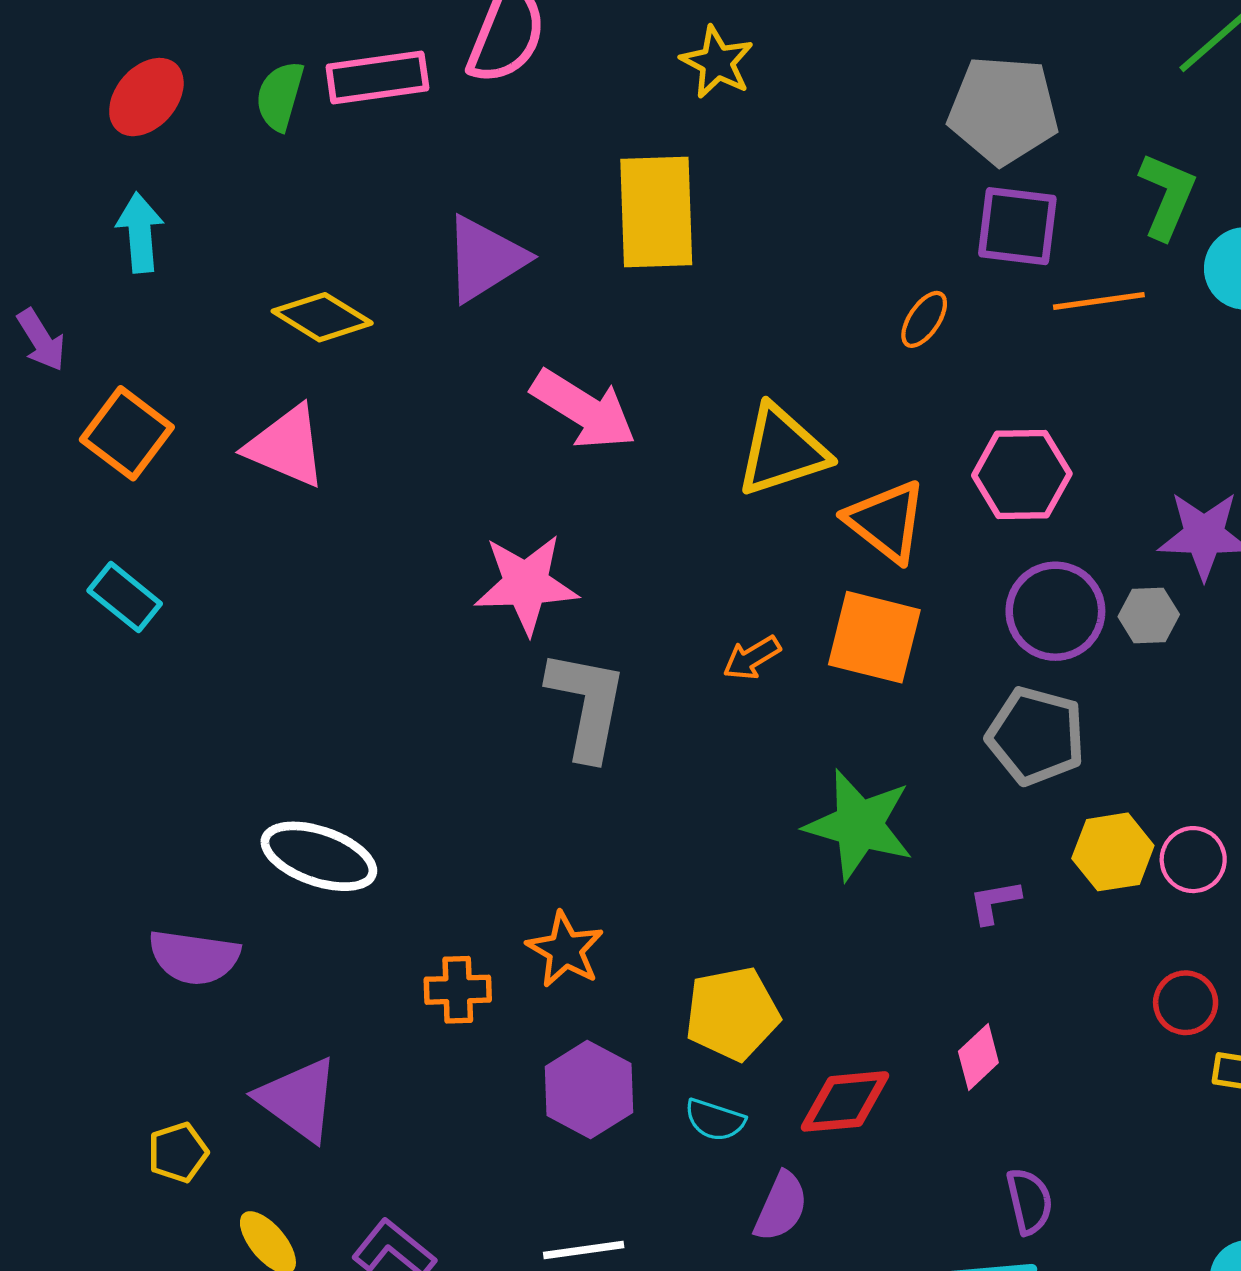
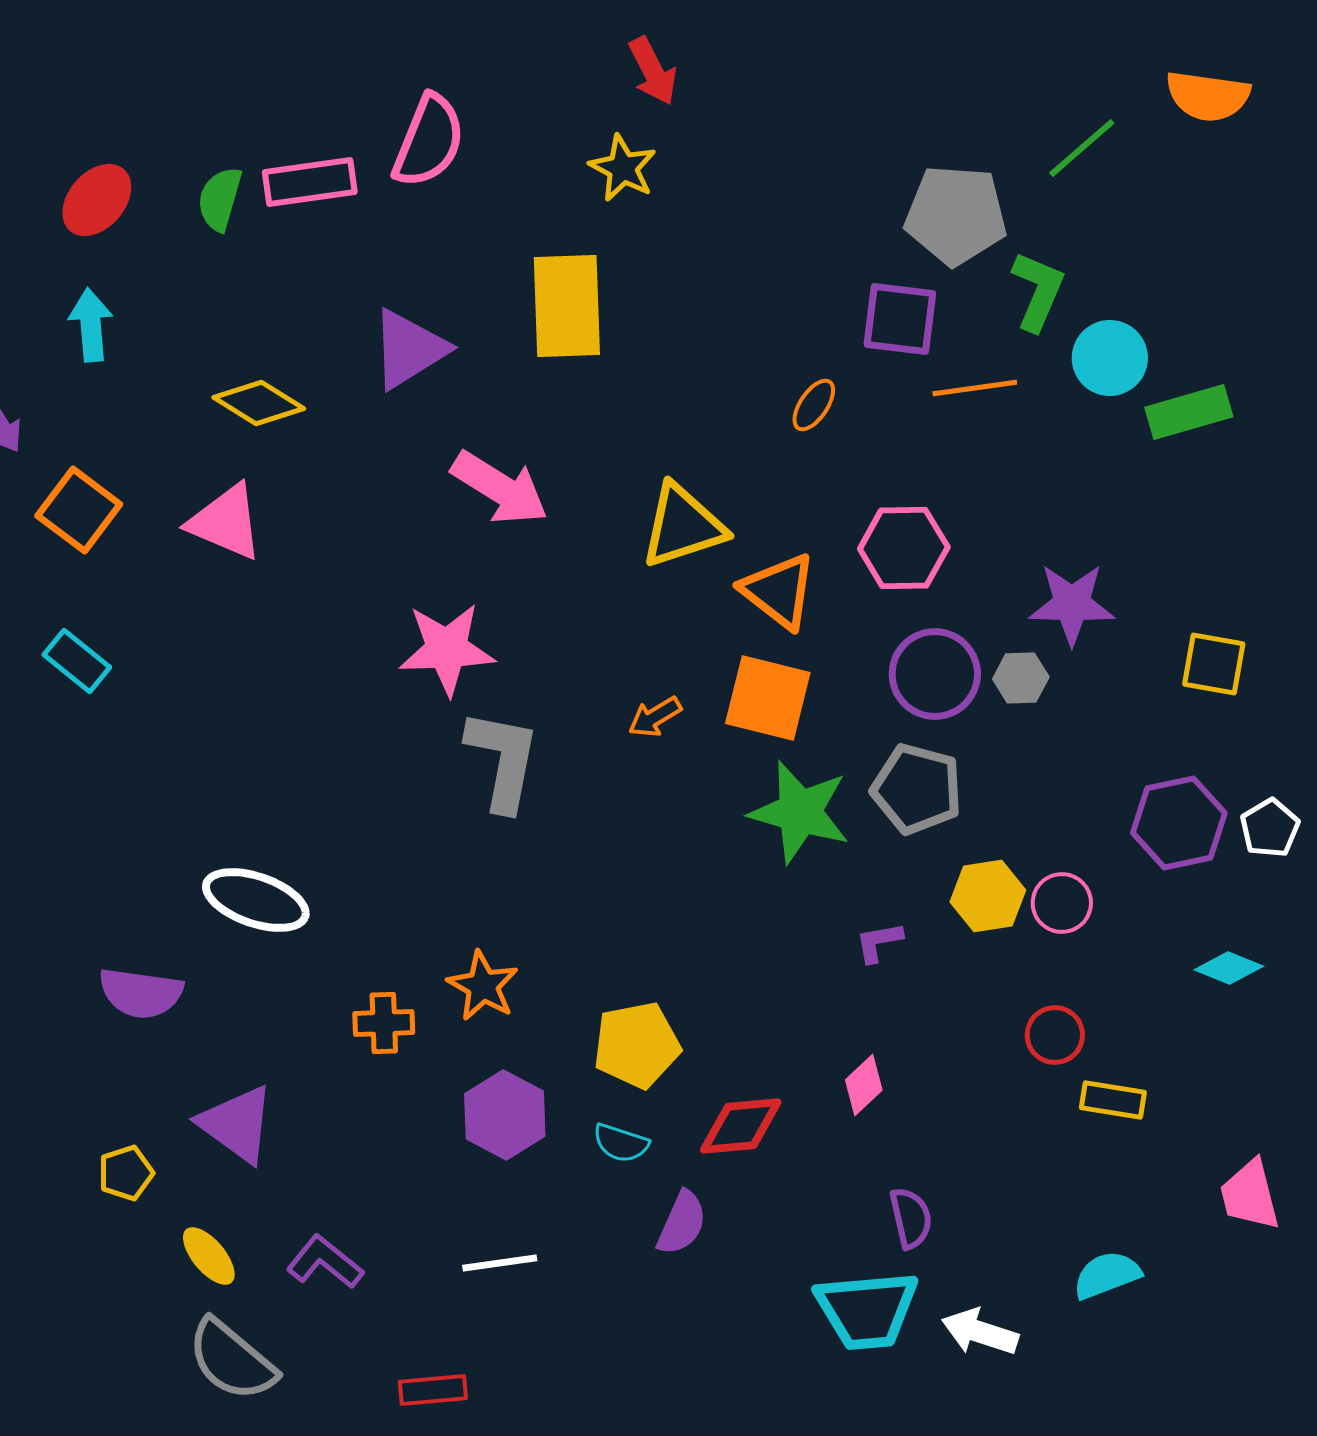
gray pentagon: (1003, 110) -> (956, 215), moved
green star: (859, 825) -> (800, 812), moved

